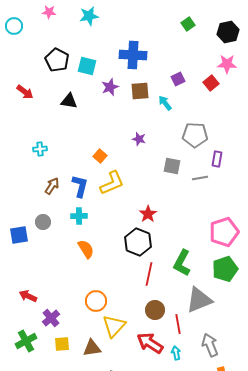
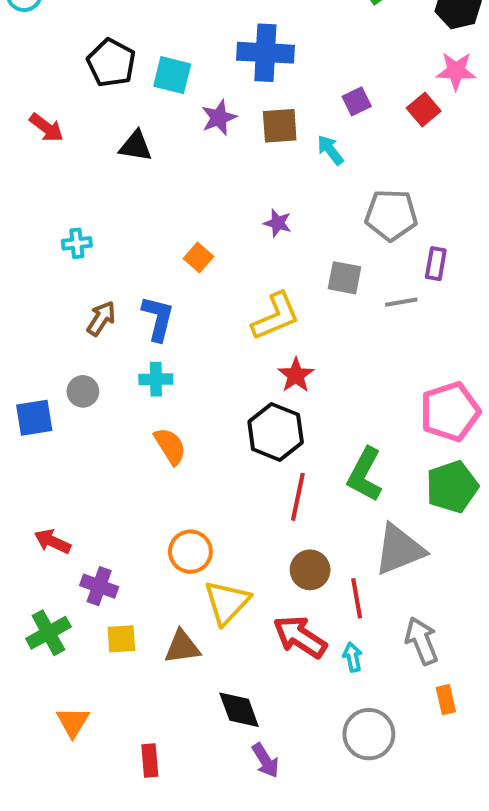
yellow L-shape: (112, 183) -> (276, 316), moved
purple cross: (51, 318) -> (99, 586), turned -30

